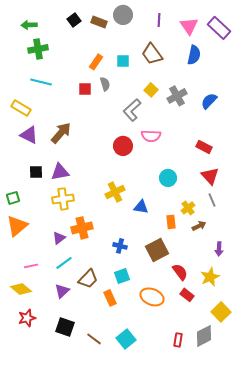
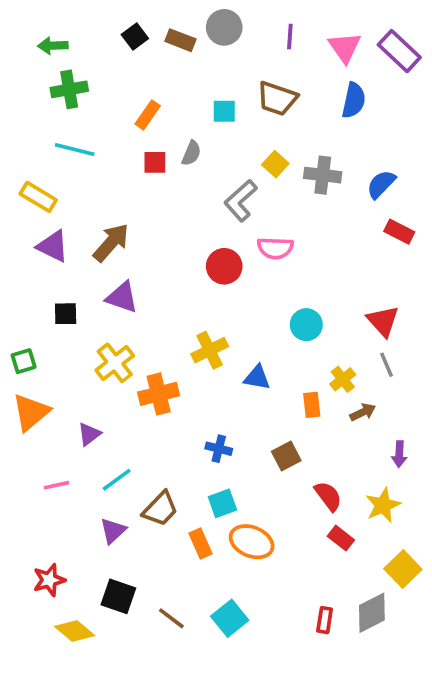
brown trapezoid: (152, 54) -> (277, 98), turned -35
orange rectangle: (96, 62) -> (148, 115), moved
gray semicircle: (105, 84) -> (191, 153), turned 40
gray cross: (177, 96) -> (323, 175), turned 36
red rectangle: (204, 147) -> (399, 232), moved
purple triangle: (60, 172) -> (122, 297), moved, turned 30
yellow cross: (63, 199) -> (115, 363), turned -30
orange cross: (82, 228) -> (159, 394), moved
purple triangle: (59, 238) -> (89, 434), moved
brown square: (157, 250) -> (286, 456), size x0.7
yellow diamond: (21, 289) -> (75, 631), moved
orange ellipse: (152, 297) -> (252, 542), moved

